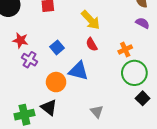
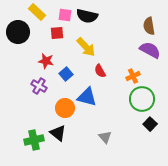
yellow arrow: (91, 20) -> (86, 47), moved
purple semicircle: (143, 23) -> (150, 50), size x1.5
red star: (20, 40) -> (46, 61), moved

